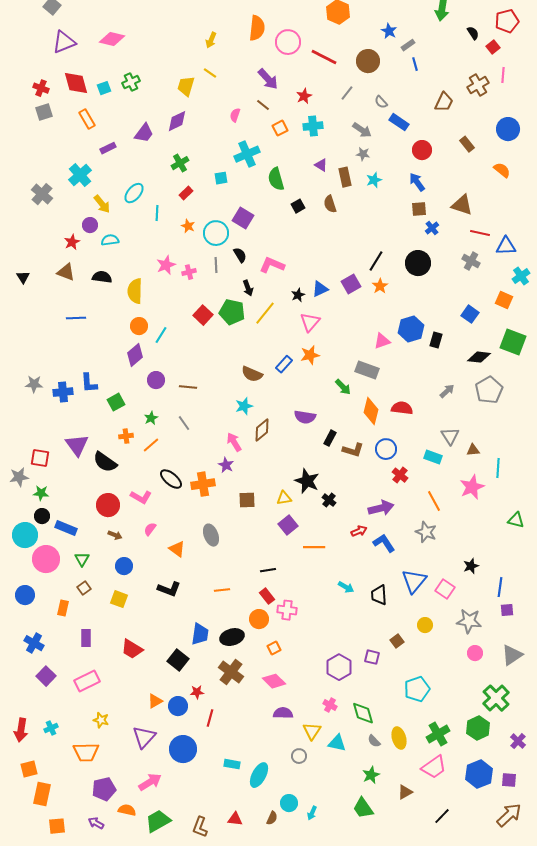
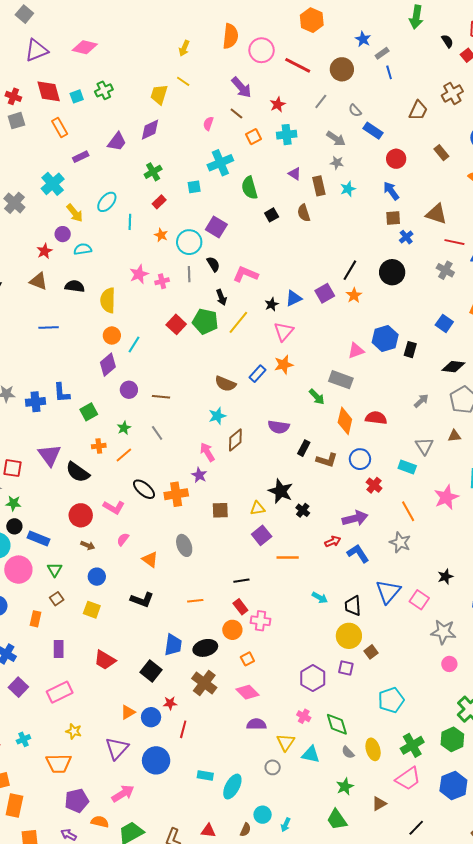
brown triangle: (473, 450) -> (454, 436), moved
yellow circle: (425, 625) -> (349, 636), moved, size x1.6

